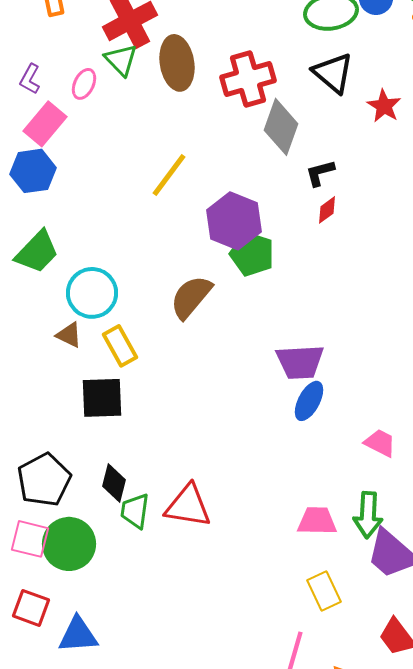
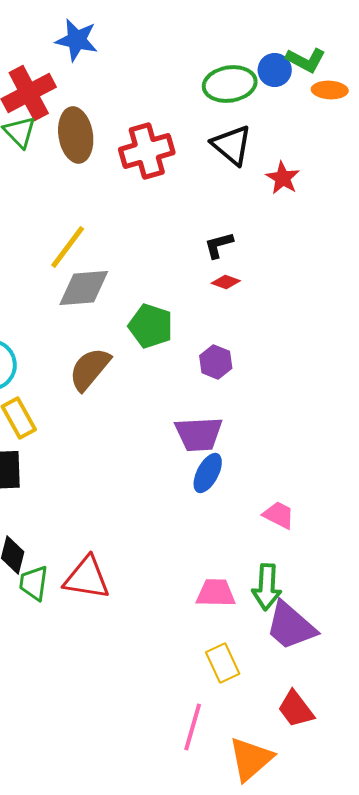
gray diamond: (281, 127) -> (84, 288), moved, turned 66
red diamond: (327, 210) -> (226, 282), turned 56
purple hexagon: (234, 221) -> (216, 362), moved, size x0.6

